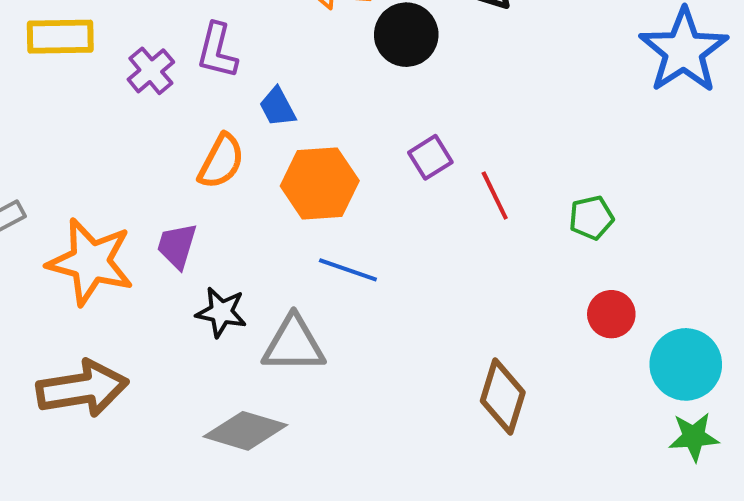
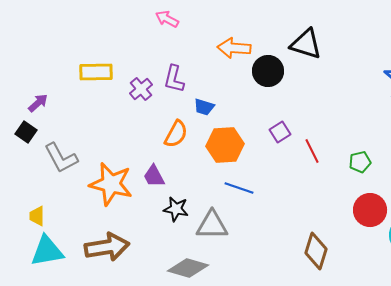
blue trapezoid: (278, 107) -> (204, 107), turned -45
purple trapezoid: (177, 246) -> (154, 176), turned -45
red circle: (611, 314) -> (370, 210), size x1.4

